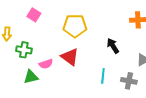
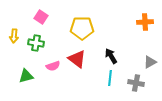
black arrow: (113, 46) -> (111, 56), moved
green cross: (24, 50) -> (36, 43), moved
green triangle: (31, 77) -> (26, 76), moved

